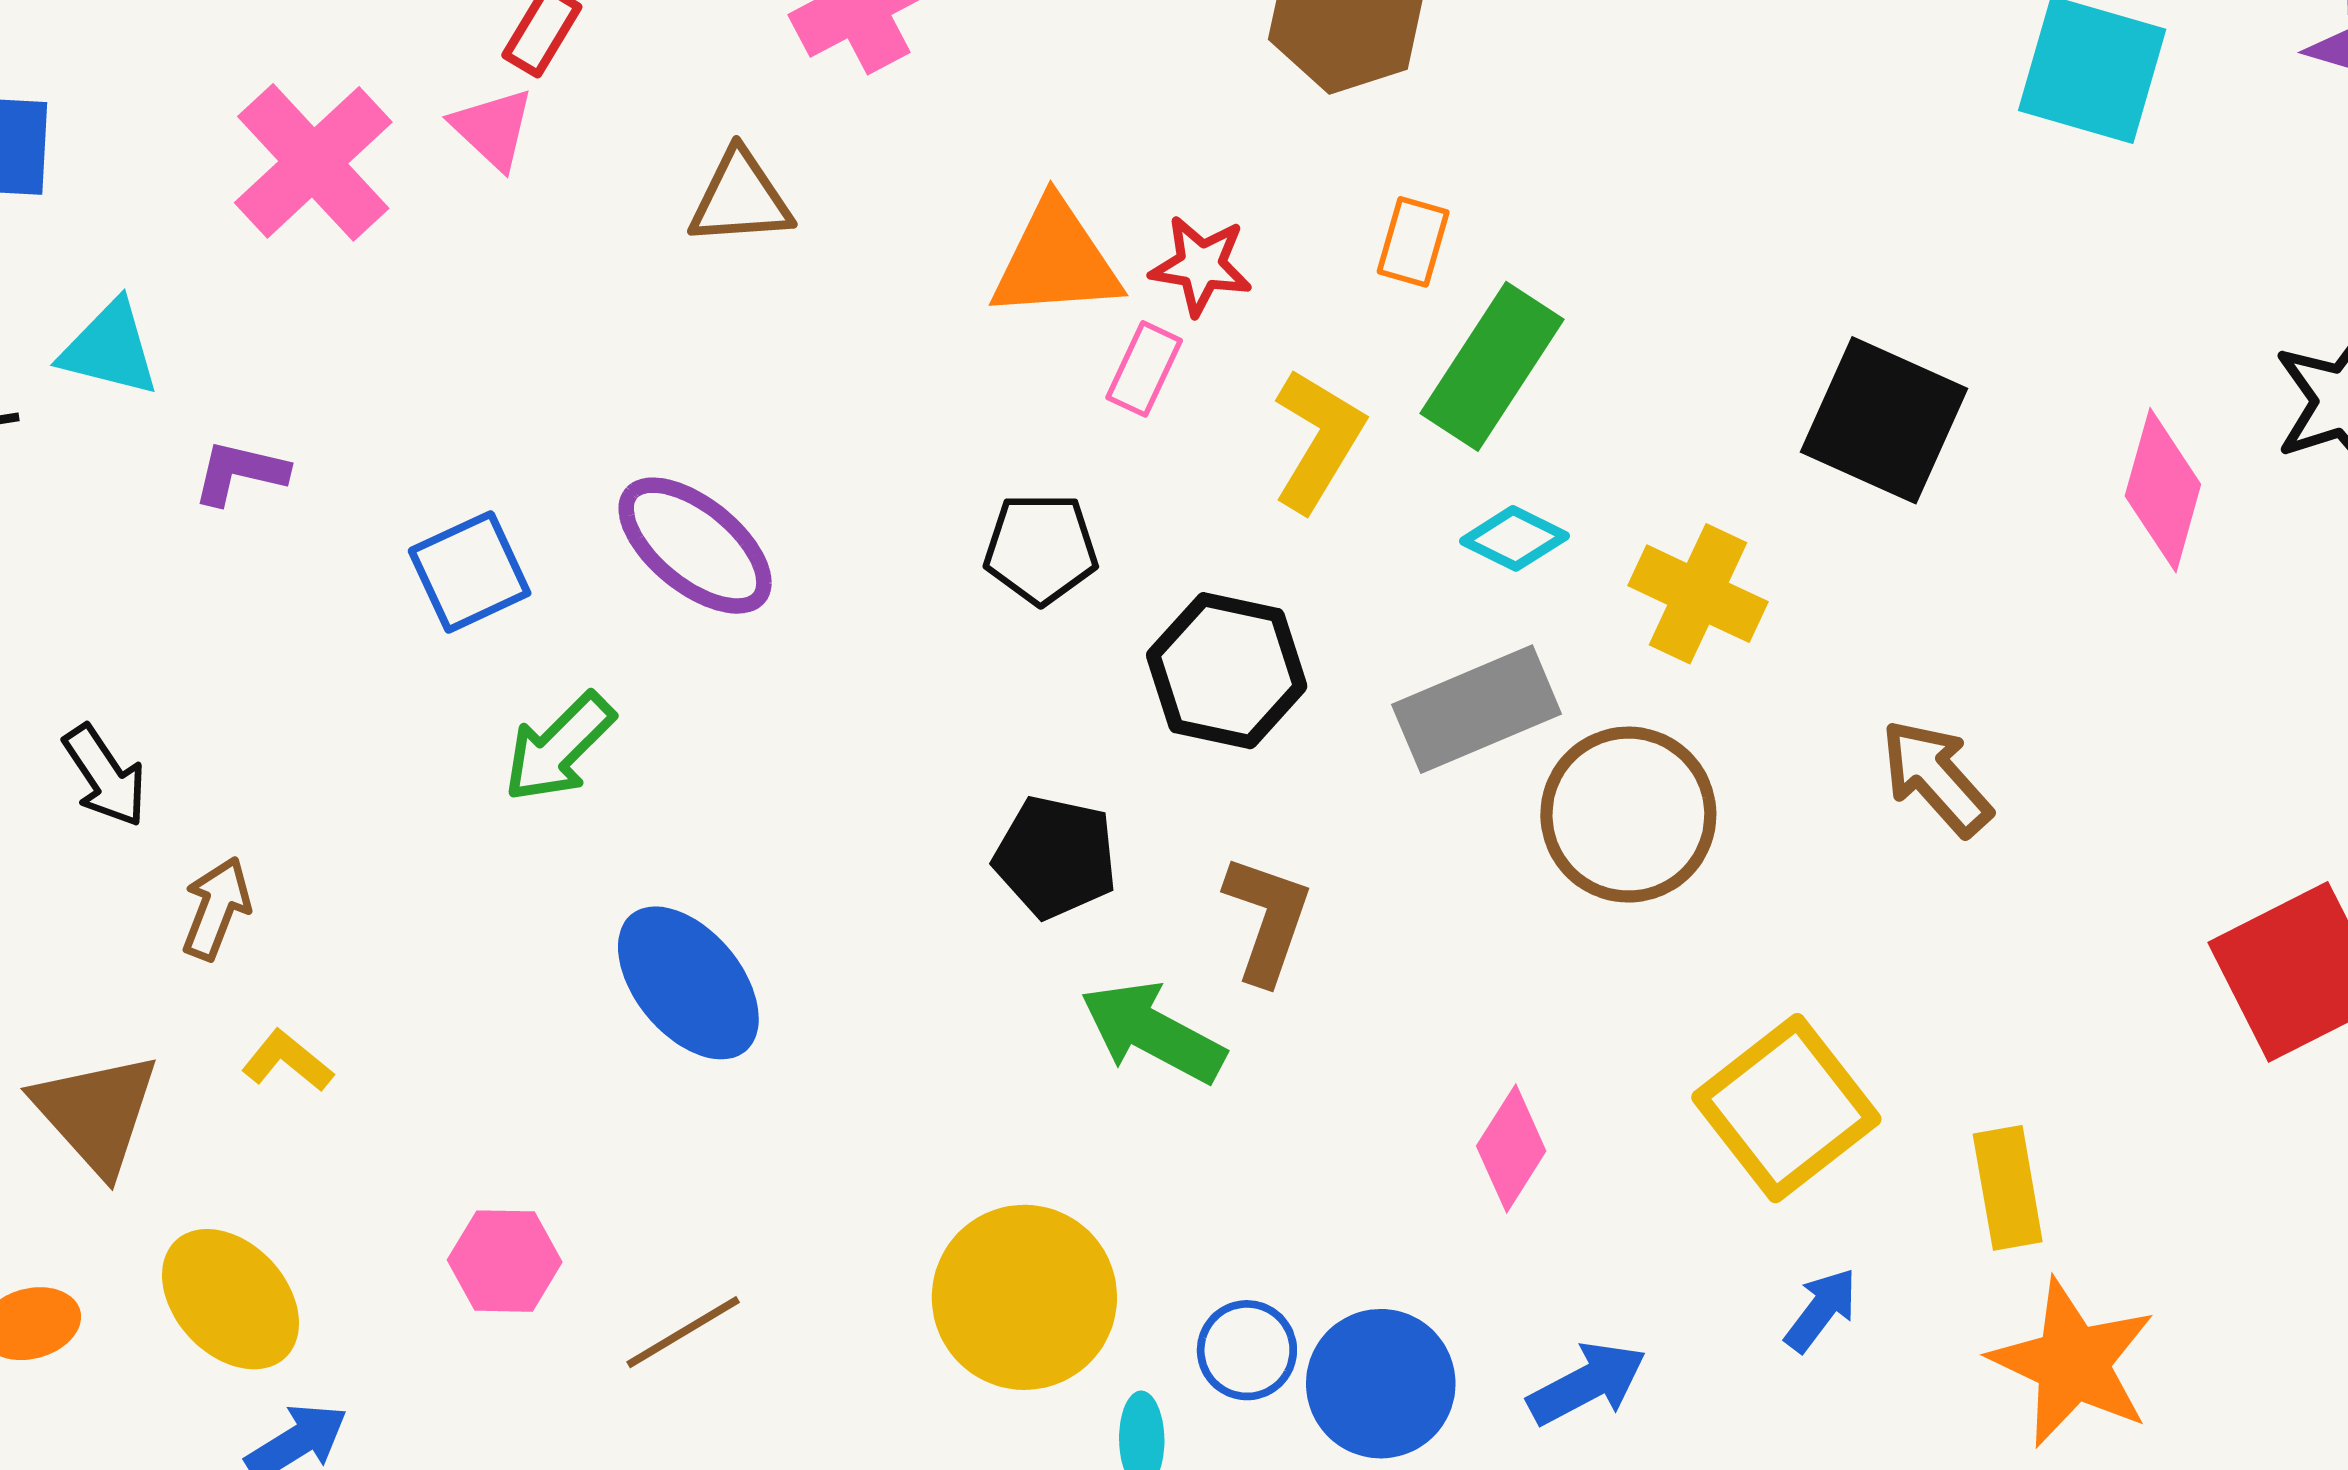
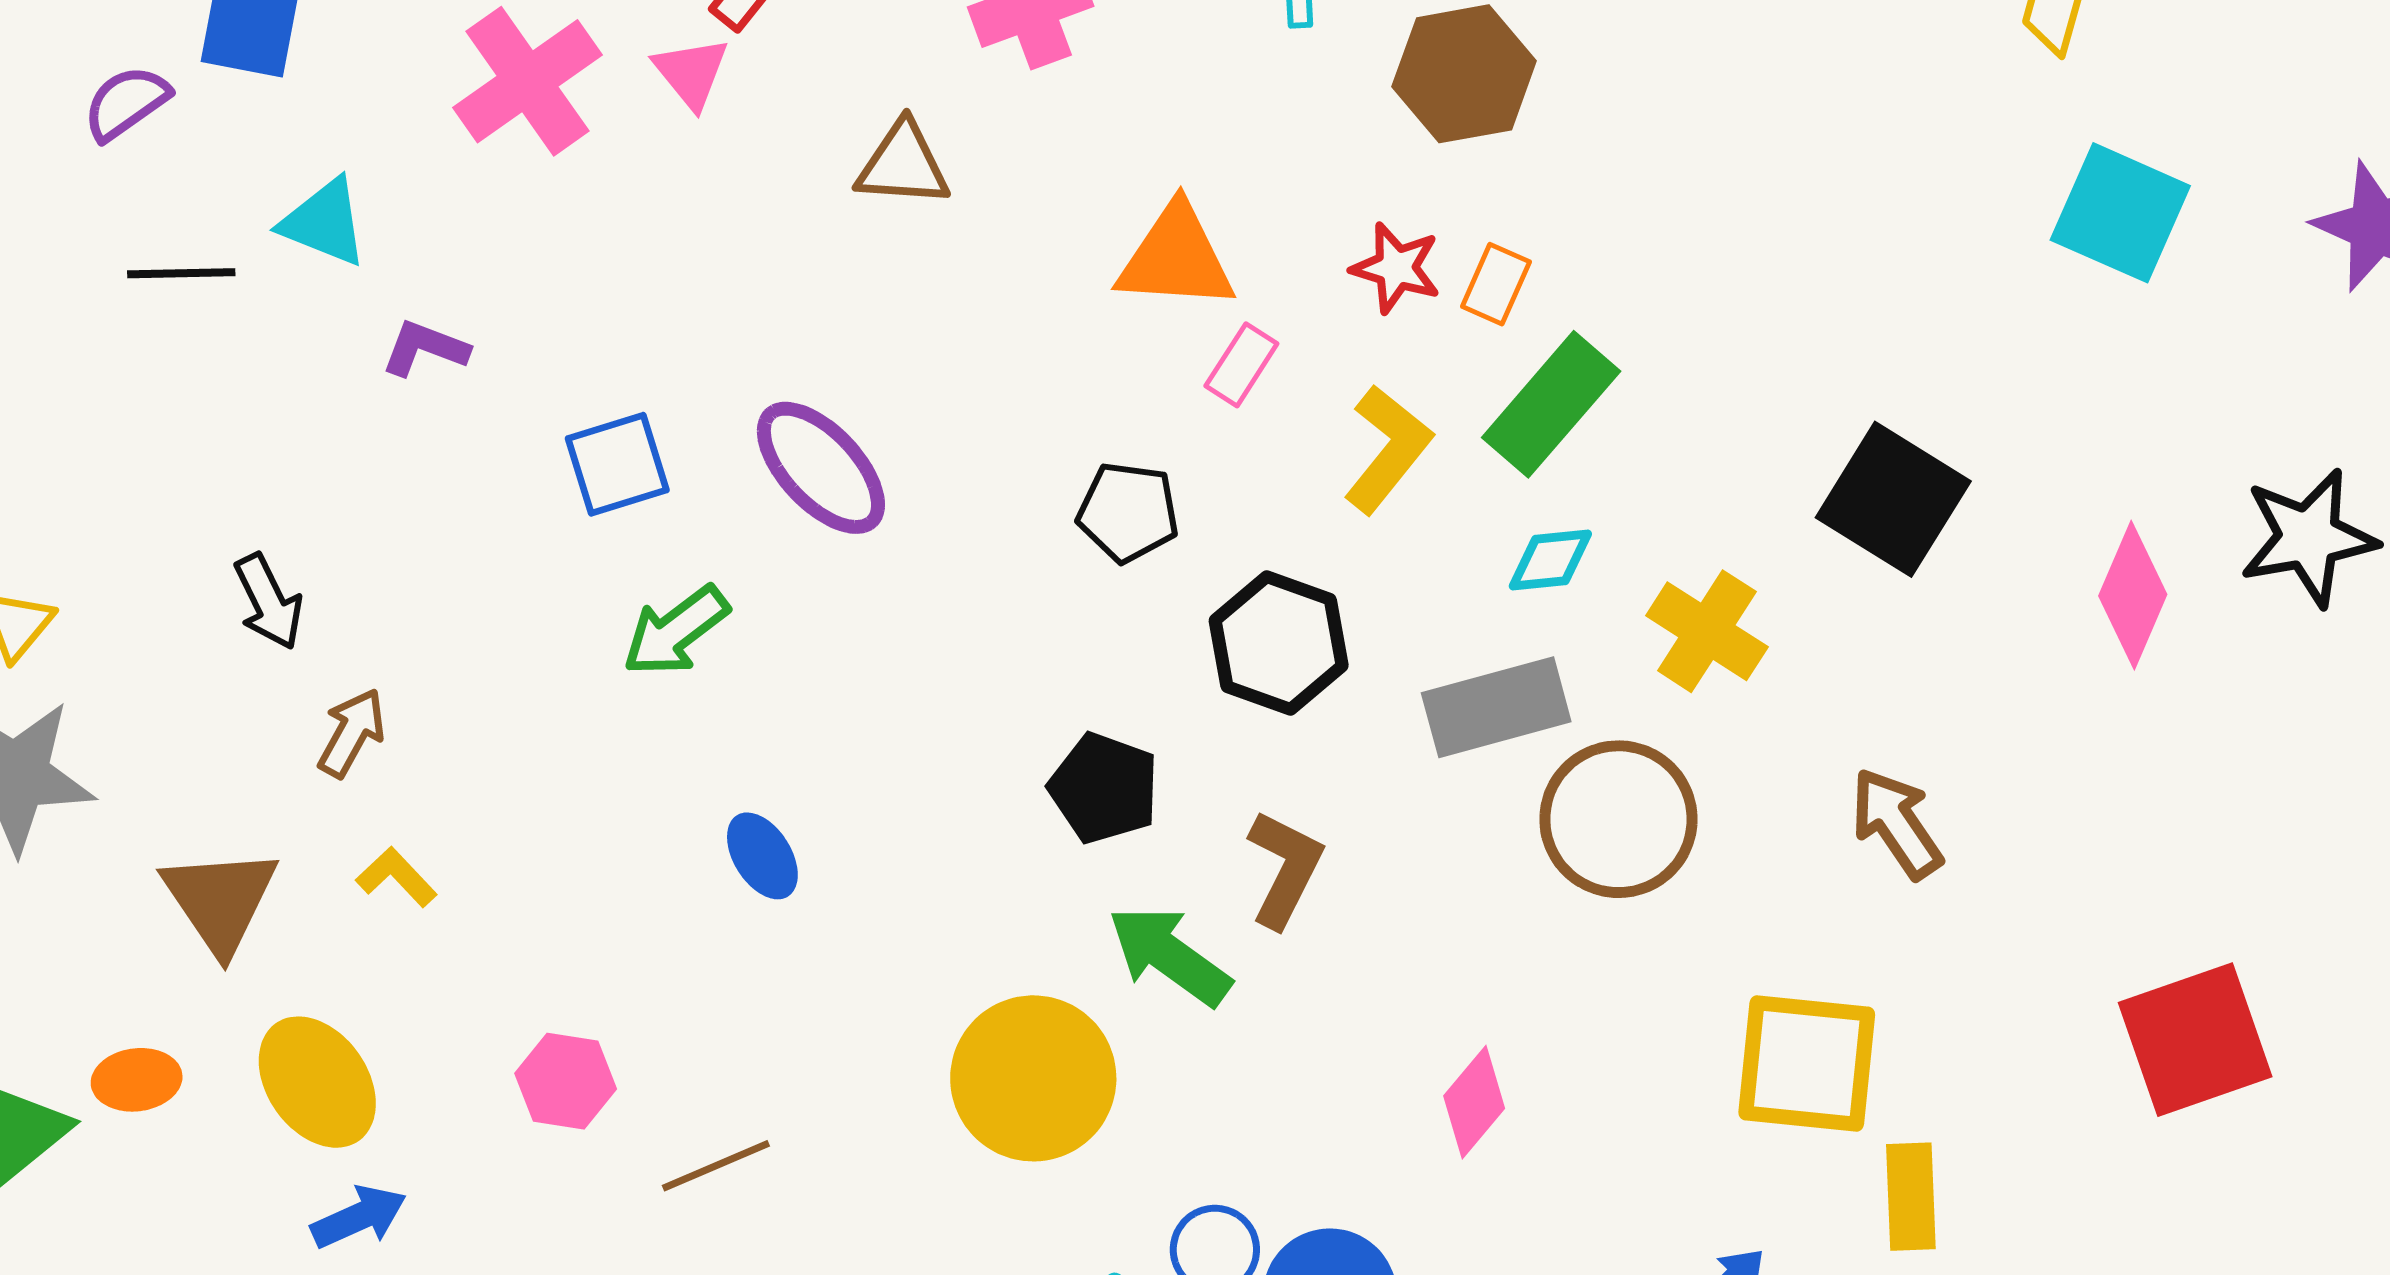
red star: (1201, 266) -> (1396, 268), moved
cyan diamond: (1514, 538) -> (1550, 560), turned -40
blue ellipse: (688, 983) -> (762, 856), size x0.6
yellow square: (1786, 1108) -> (1807, 1064), moved, turned 36
yellow circle: (1024, 1297) -> (1033, 1078), moved

